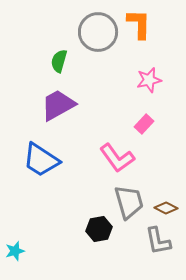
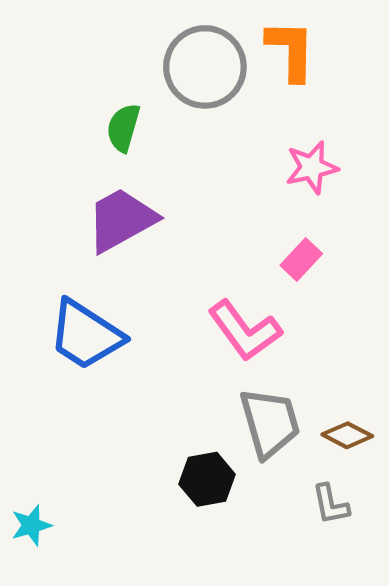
gray L-shape: (158, 241) -> (331, 504), size x0.7

